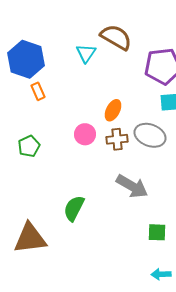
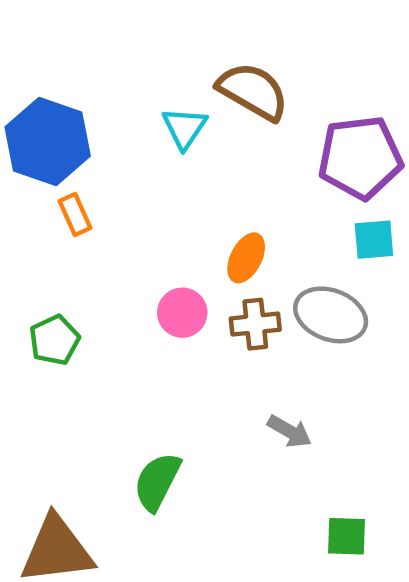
gray arrow: (132, 186) -> (290, 431), size x0.6

